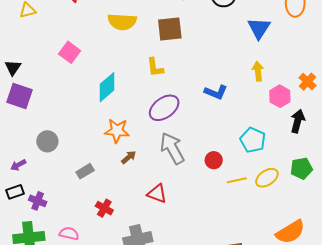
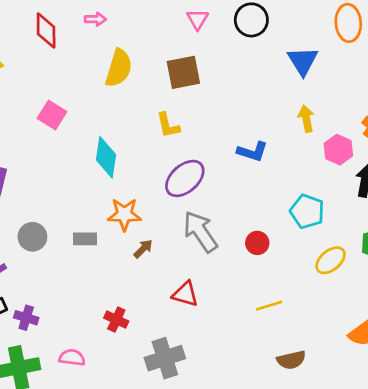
yellow semicircle: (122, 22) -> (119, 68), turned -72
cyan diamond: (107, 87) -> (106, 157), turned -36
gray rectangle: (85, 171) -> (85, 239), moved, turned 36
yellow line: (237, 180) -> (269, 306), moved

